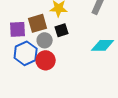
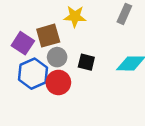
purple square: (18, 29) -> (23, 43), turned 36
black square: (62, 30) -> (86, 62), moved, turned 32

